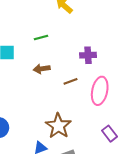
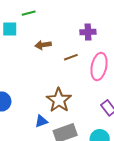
green line: (41, 37) -> (29, 13), moved

